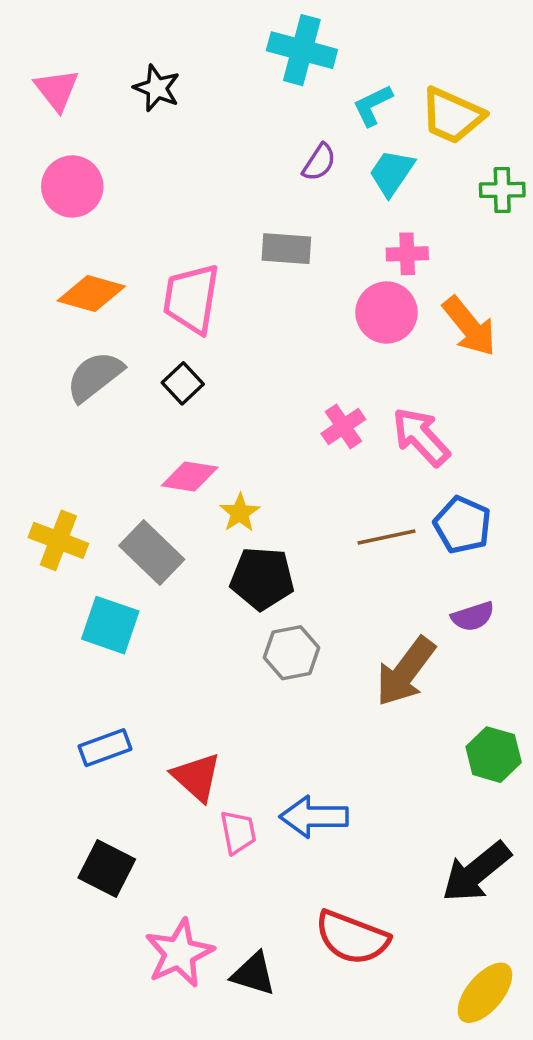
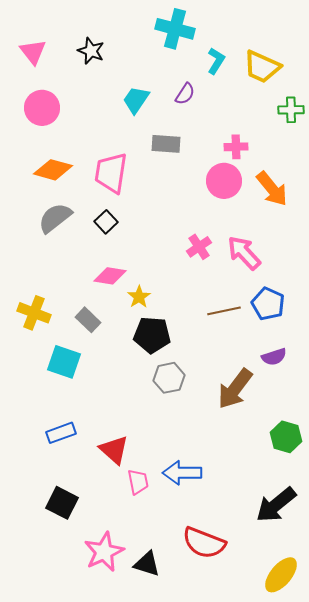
cyan L-shape: (373, 105) -> (216, 61), turned 148
cyan trapezoid: (392, 173) -> (136, 100), moved
gray rectangle: (152, 553) -> (88, 320), size x0.7

